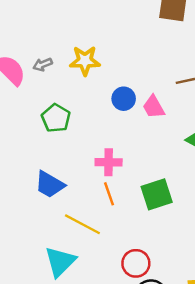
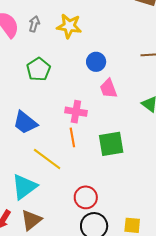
gray arrow: (43, 64) -> (34, 24), turned 119
pink trapezoid: (154, 107) -> (108, 89), moved

